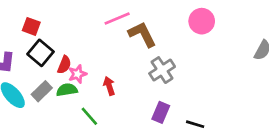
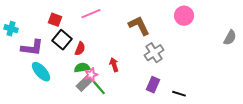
pink line: (117, 19) -> (91, 14), moved
pink star: (77, 74) -> (91, 75), moved
gray rectangle: (42, 91) -> (84, 84), moved

